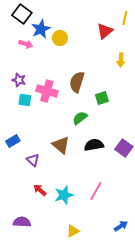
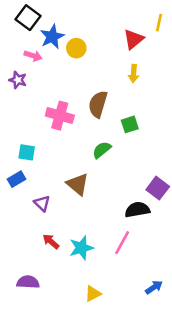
yellow arrow: (121, 60) -> (134, 74), moved
purple star: (19, 80) -> (18, 80), moved
cyan square: (25, 100) -> (27, 152), moved
black semicircle: (94, 145) -> (137, 210), moved

